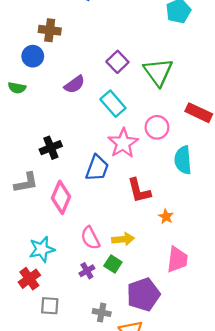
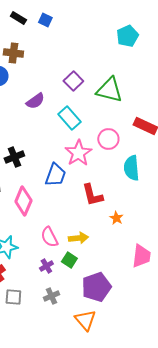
green triangle: (158, 72) -> (109, 90), turned -40
pink trapezoid: (177, 259) -> (141, 256), moved
gray cross: (102, 313) -> (51, 296), moved, turned -35

